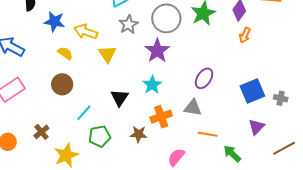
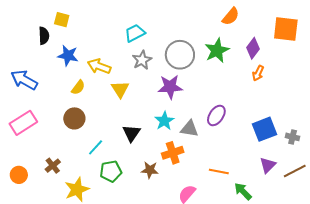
purple star: (157, 51) -> (170, 87), turned 30
yellow semicircle: (65, 53) -> (78, 87), turned 91
gray triangle: (193, 108) -> (189, 129), moved
brown line: (284, 148) -> (295, 171), moved

